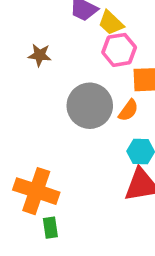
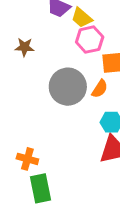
orange cross: (36, 191) -> (27, 159), size x0.6
green rectangle: (50, 228) -> (41, 188), size x1.6

